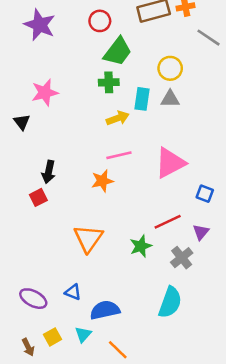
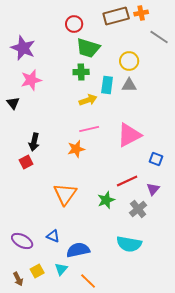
purple star: (40, 25) -> (23, 48), moved
green trapezoid: (118, 52) -> (88, 48), turned 70
cyan semicircle: (170, 302) -> (129, 244), turned 80

